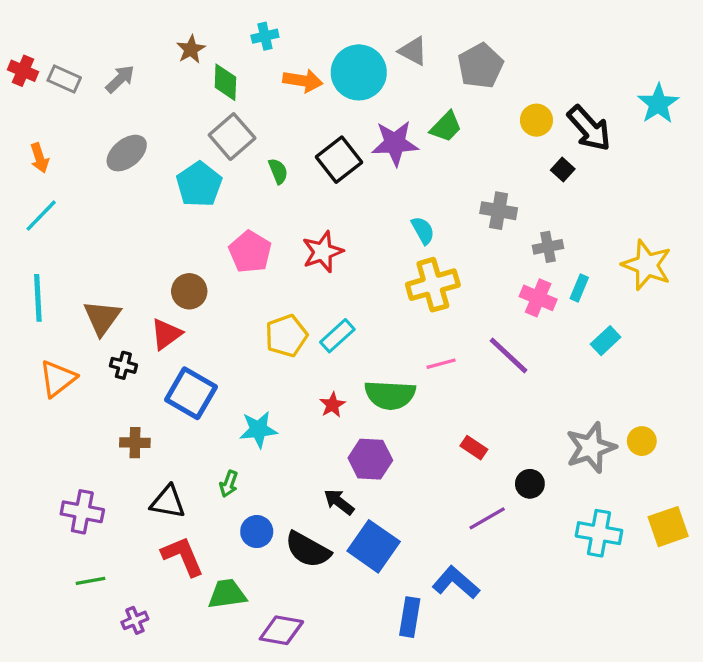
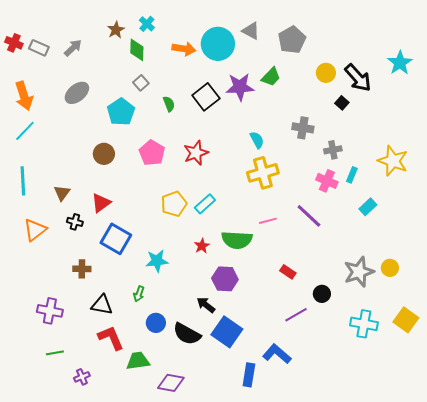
cyan cross: (265, 36) -> (147, 24), moved, turned -35
gray square: (232, 137) -> (141, 83), size x0.6
orange arrow: (39, 158) -> (24, 96), size x1.6
brown circle: (189, 291) -> (104, 154), moved
brown triangle: (102, 318) -> (62, 193), size x0.7
yellow square: (668, 527) -> (406, 320), turned -35

